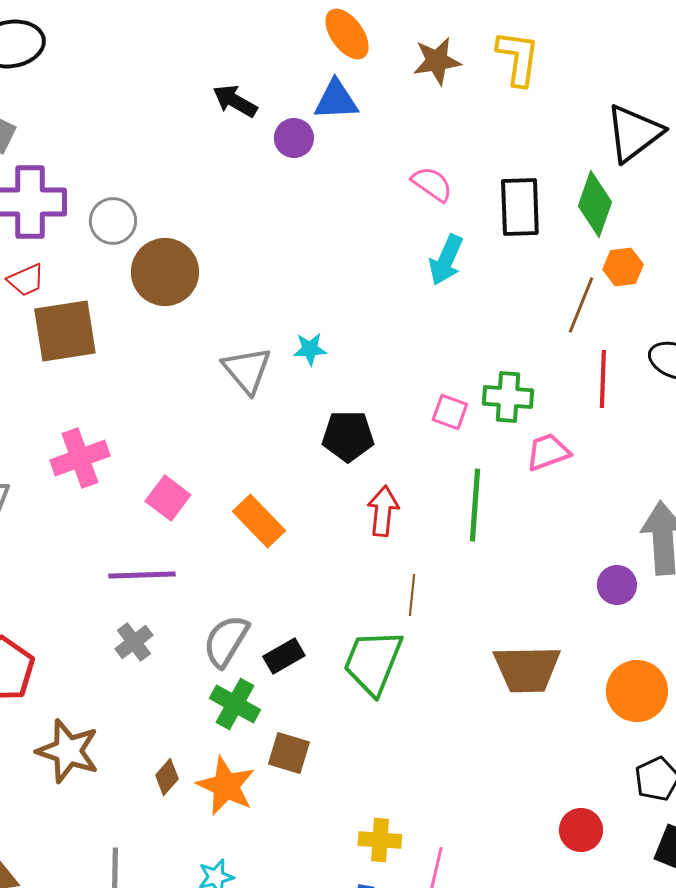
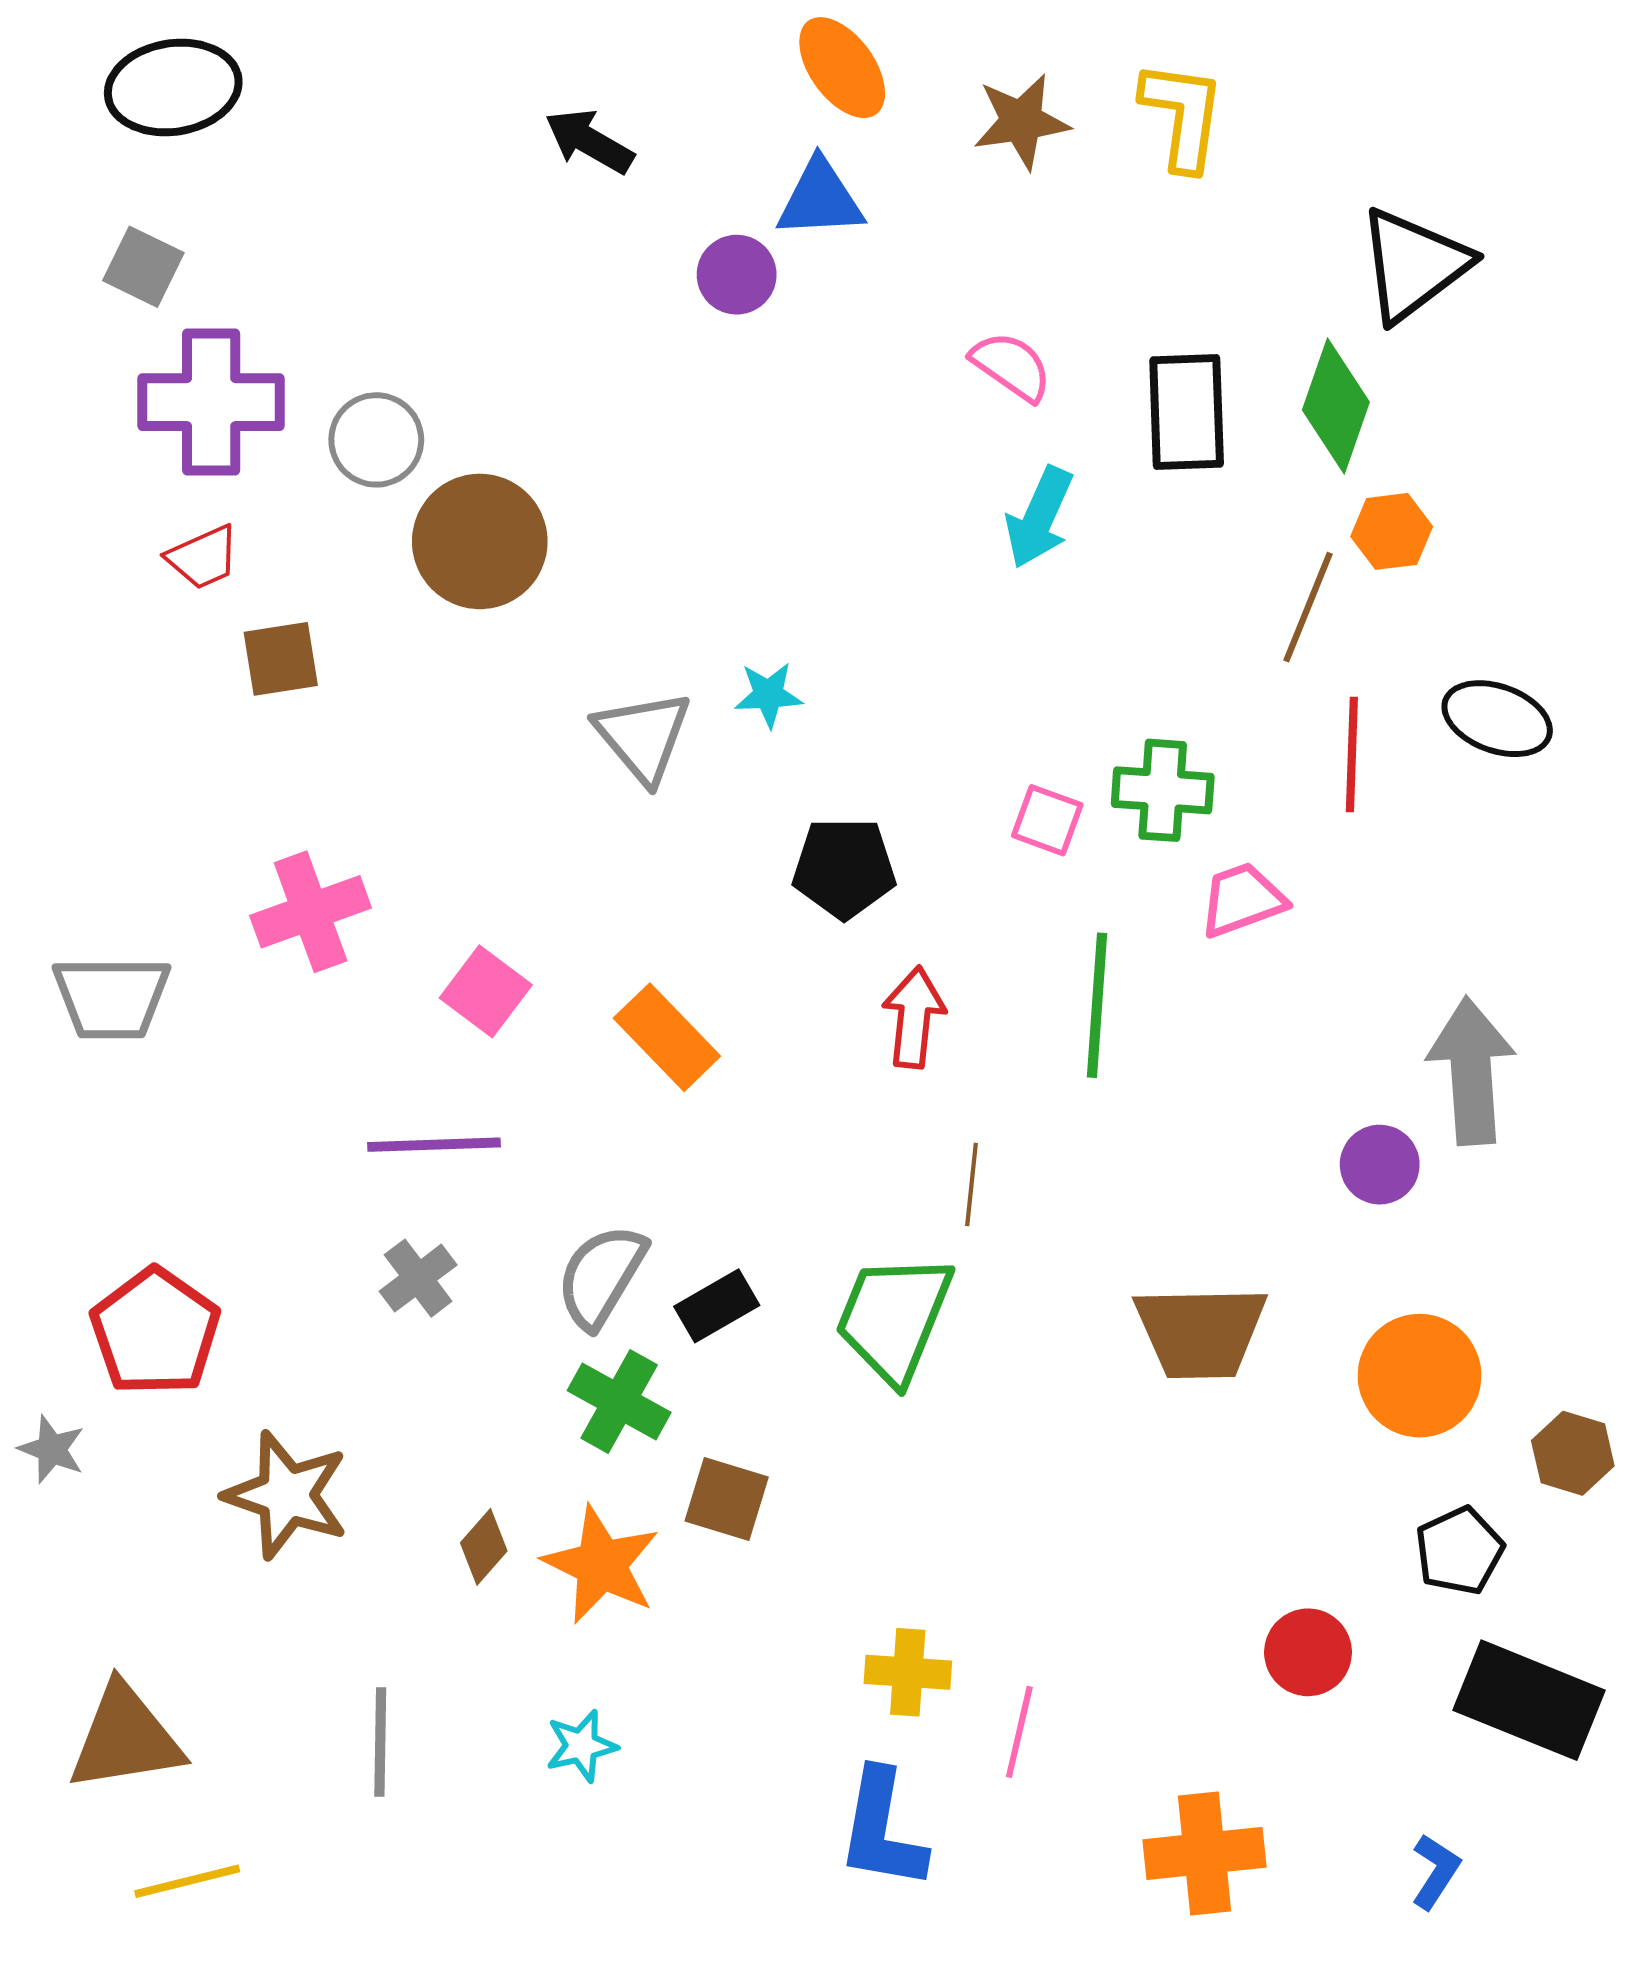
black arrow: (235, 101) -> (589, 141), moved
brown square: (65, 331) -> (281, 659), size x0.6

